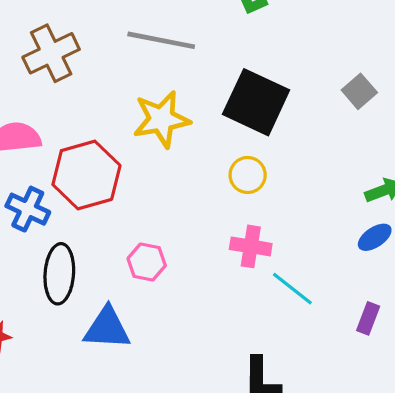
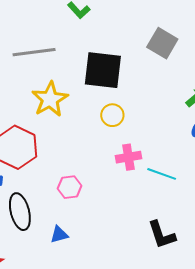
gray square: (359, 91) -> (162, 43), size x1.4
blue triangle: (107, 328) -> (59, 234), size x0.6

